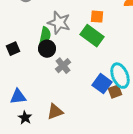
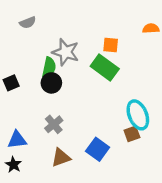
gray cross: (63, 66) -> (54, 124), moved
blue square: (102, 84) -> (98, 149), moved
black star: (25, 118) -> (13, 165), moved

